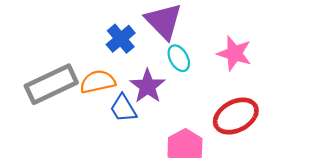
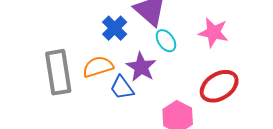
gray rectangle: (51, 84) -> (58, 72), turned -69

